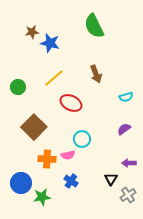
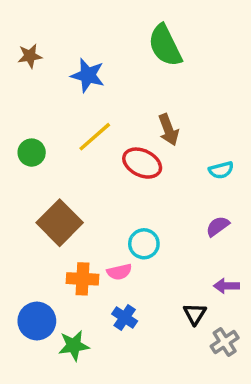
brown star: (32, 32) -> (30, 56), moved
red ellipse: (71, 103) -> (142, 163), moved

